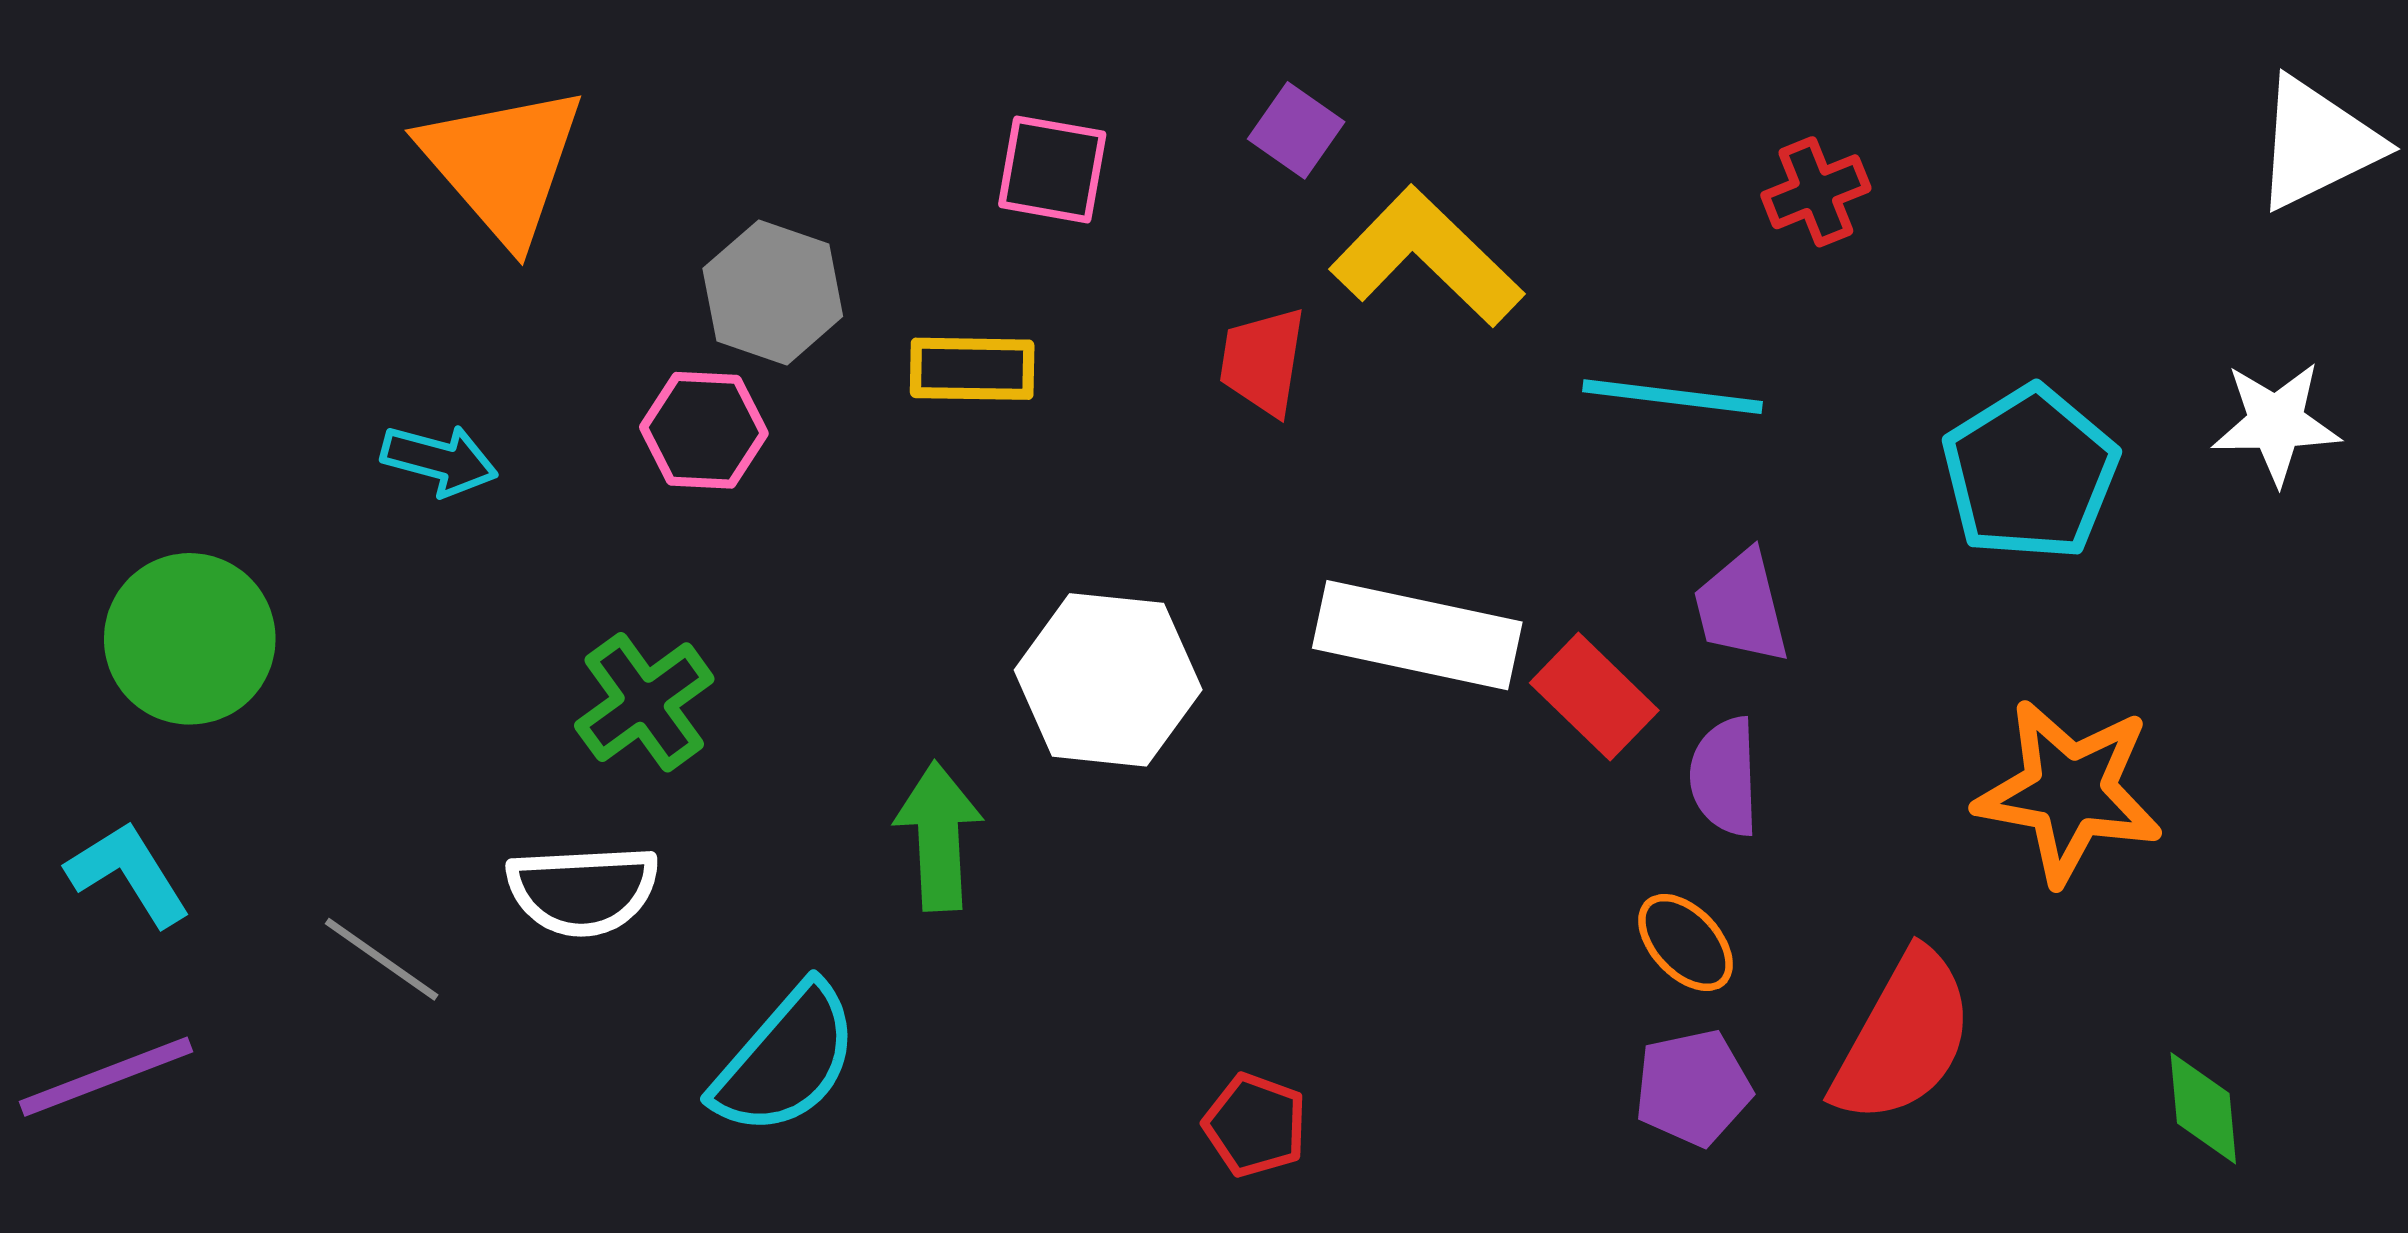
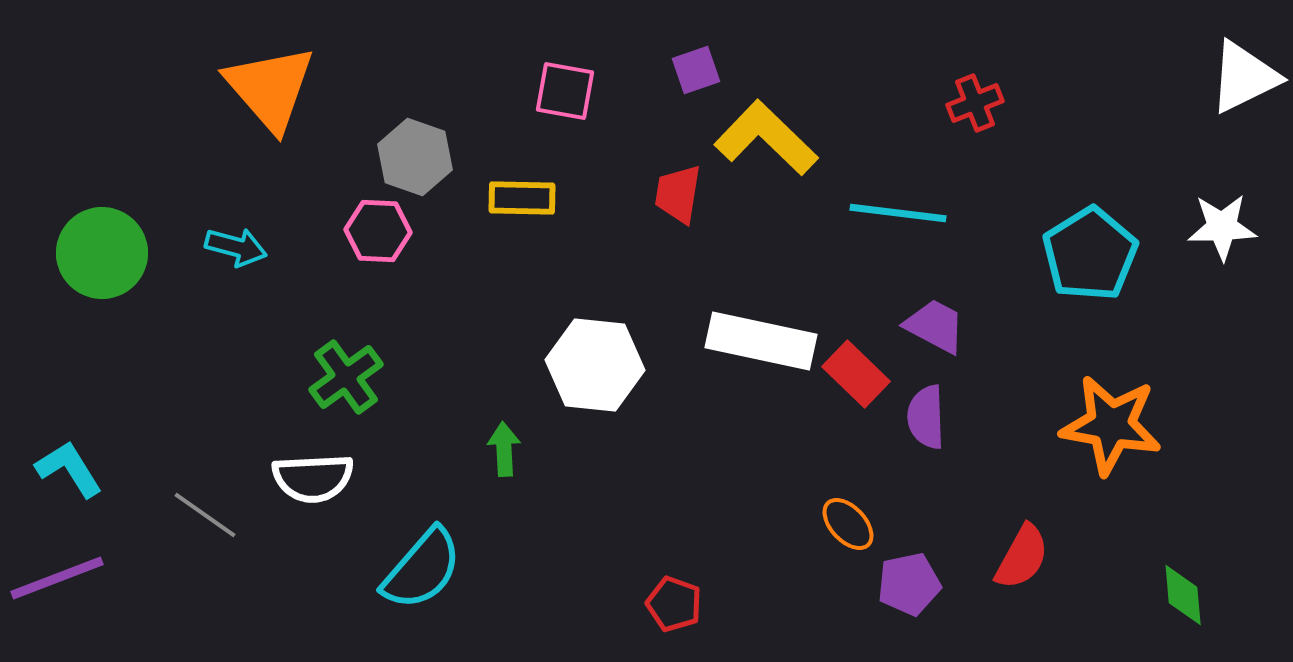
purple square: (1296, 130) -> (696, 70), turned 36
purple trapezoid: (1741, 607) -> (935, 326), turned 132
green circle: (190, 639) -> (102, 253), moved
green arrow: (939, 836) -> (504, 449), size x0.7
orange ellipse: (1686, 942) -> (848, 524), moved
red semicircle: (1903, 1037) -> (1022, 557), size x0.7

